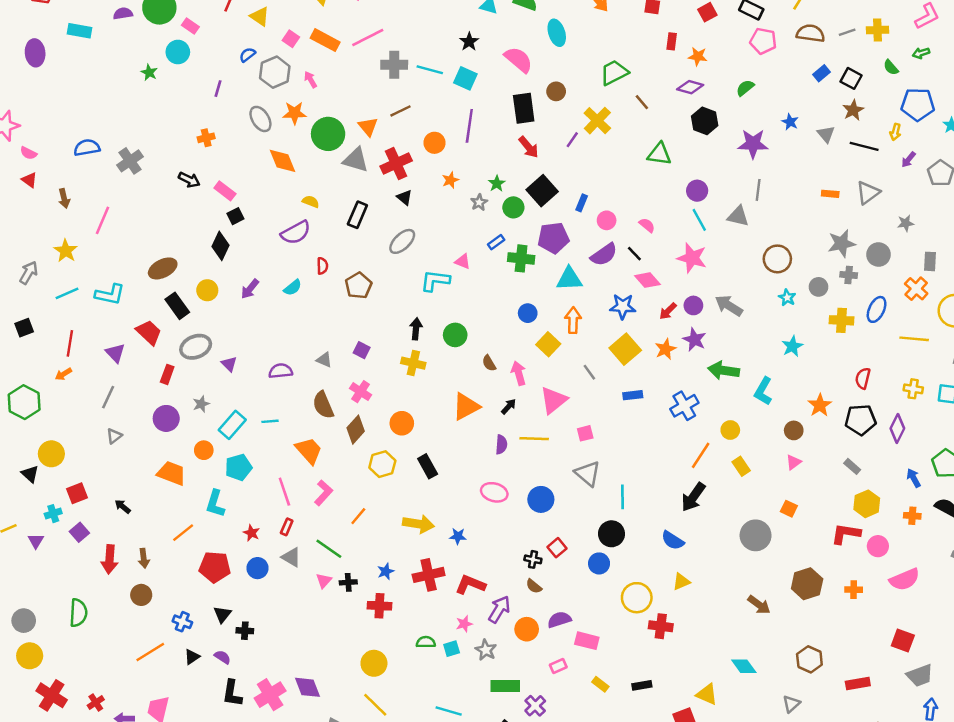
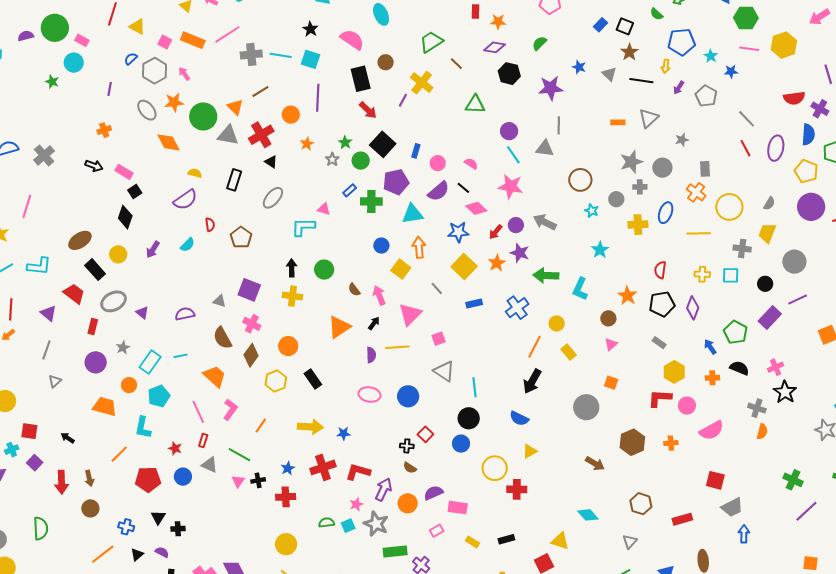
purple square: (362, 350) -> (249, 290), size x1.6
red square: (77, 493) -> (29, 431), turned 36
gray star: (486, 650) -> (376, 524), size x1.4

